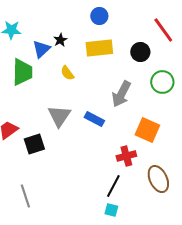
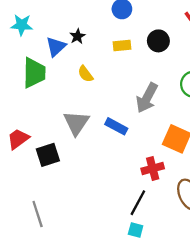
yellow rectangle: (99, 48) -> (122, 45), size x0.6
black circle: (140, 52) -> (158, 41), moved

